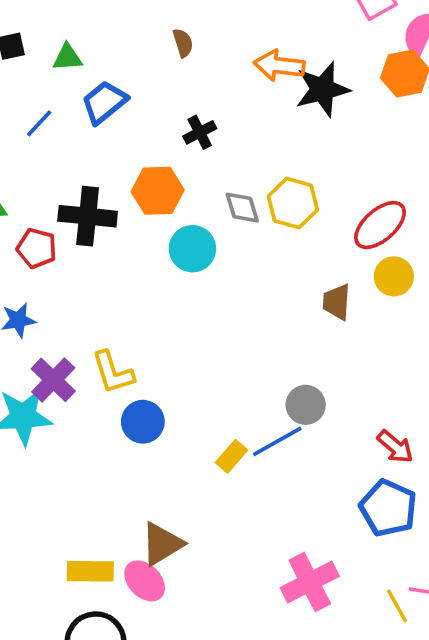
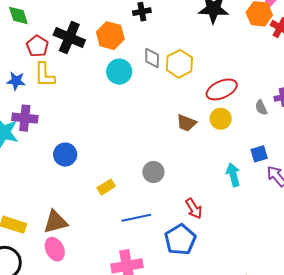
brown trapezoid: (337, 302) -> (186, 123), turned -90
yellow L-shape: (113, 372) -> (45, 75), moved
purple cross: (53, 380) -> (25, 118), turned 35
blue line: (277, 441) -> (136, 218), moved
pink ellipse: (145, 581) -> (55, 249), moved

